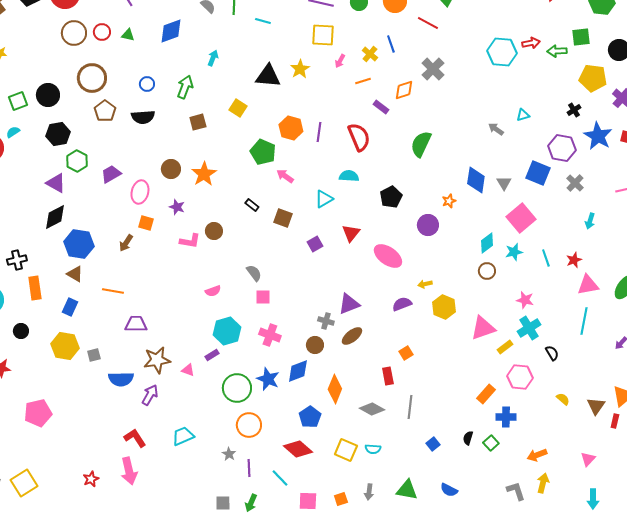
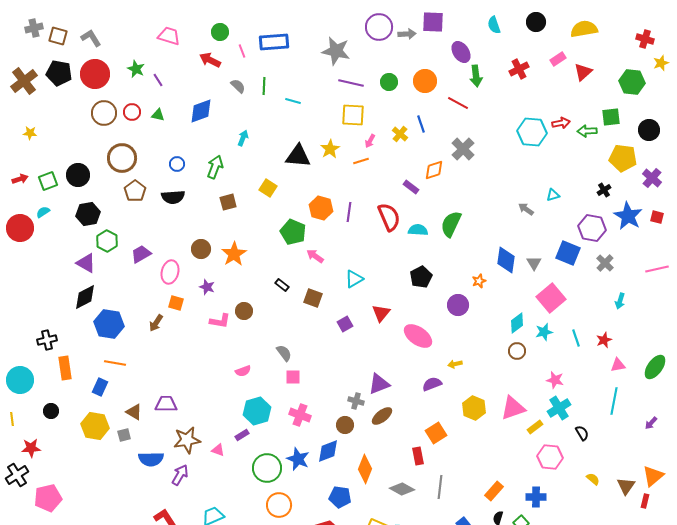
orange line: (363, 81) -> (361, 161), moved
cyan semicircle: (349, 176) -> (418, 230), moved
brown triangle: (75, 274) -> (134, 412), moved
pink triangle: (588, 285) -> (618, 365), size x0.7
orange line: (113, 291) -> (115, 363), moved
yellow hexagon: (444, 307) -> (474, 408), moved
orange square: (406, 353) -> (436, 433), size x1.5
orange rectangle: (486, 394) -> (494, 491), moved
pink pentagon: (38, 413) -> (48, 498), moved
blue pentagon: (310, 417) -> (340, 497), turned -30

